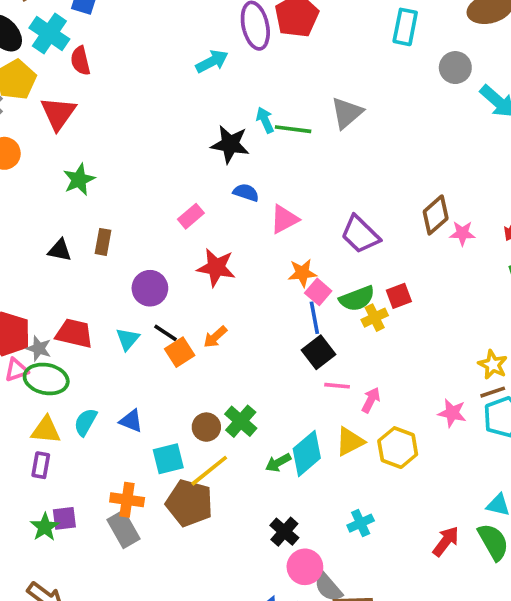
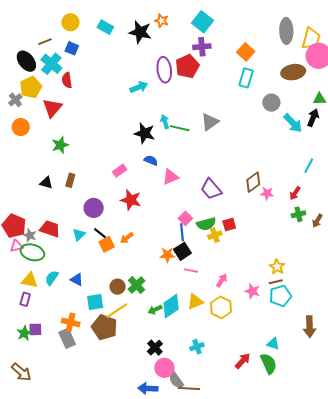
orange star: (302, 273) -> (167, 255), moved
pink arrow: (371, 400) -> (222, 280), moved

